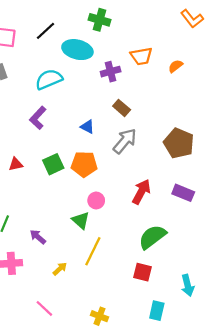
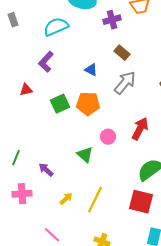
red triangle: (16, 164) -> (26, 90), moved
pink circle: (96, 200) -> (108, 137), moved
yellow line: (93, 251) -> (95, 200), moved
red square: (142, 272) -> (141, 202), size x1.4

